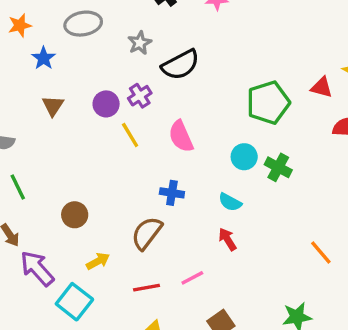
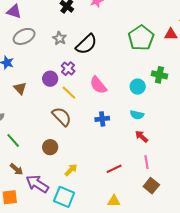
green pentagon: (268, 103) -> (141, 38), moved
green cross: (278, 167) -> (159, 75), moved
brown semicircle: (147, 233) -> (62, 117), moved, turned 115
pink line: (192, 278) -> (147, 162), moved, turned -56
red line: (147, 288) -> (114, 169), moved

